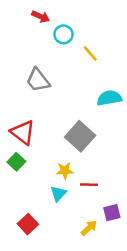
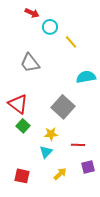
green square: (16, 162) -> (23, 126), moved
red line: (89, 185) -> (78, 145), moved
red square: (28, 224) -> (22, 176), turned -35
yellow arrow: (89, 228) -> (60, 174), moved

